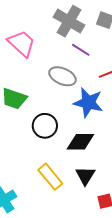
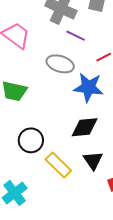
black circle: (45, 126) -> (31, 140), moved

